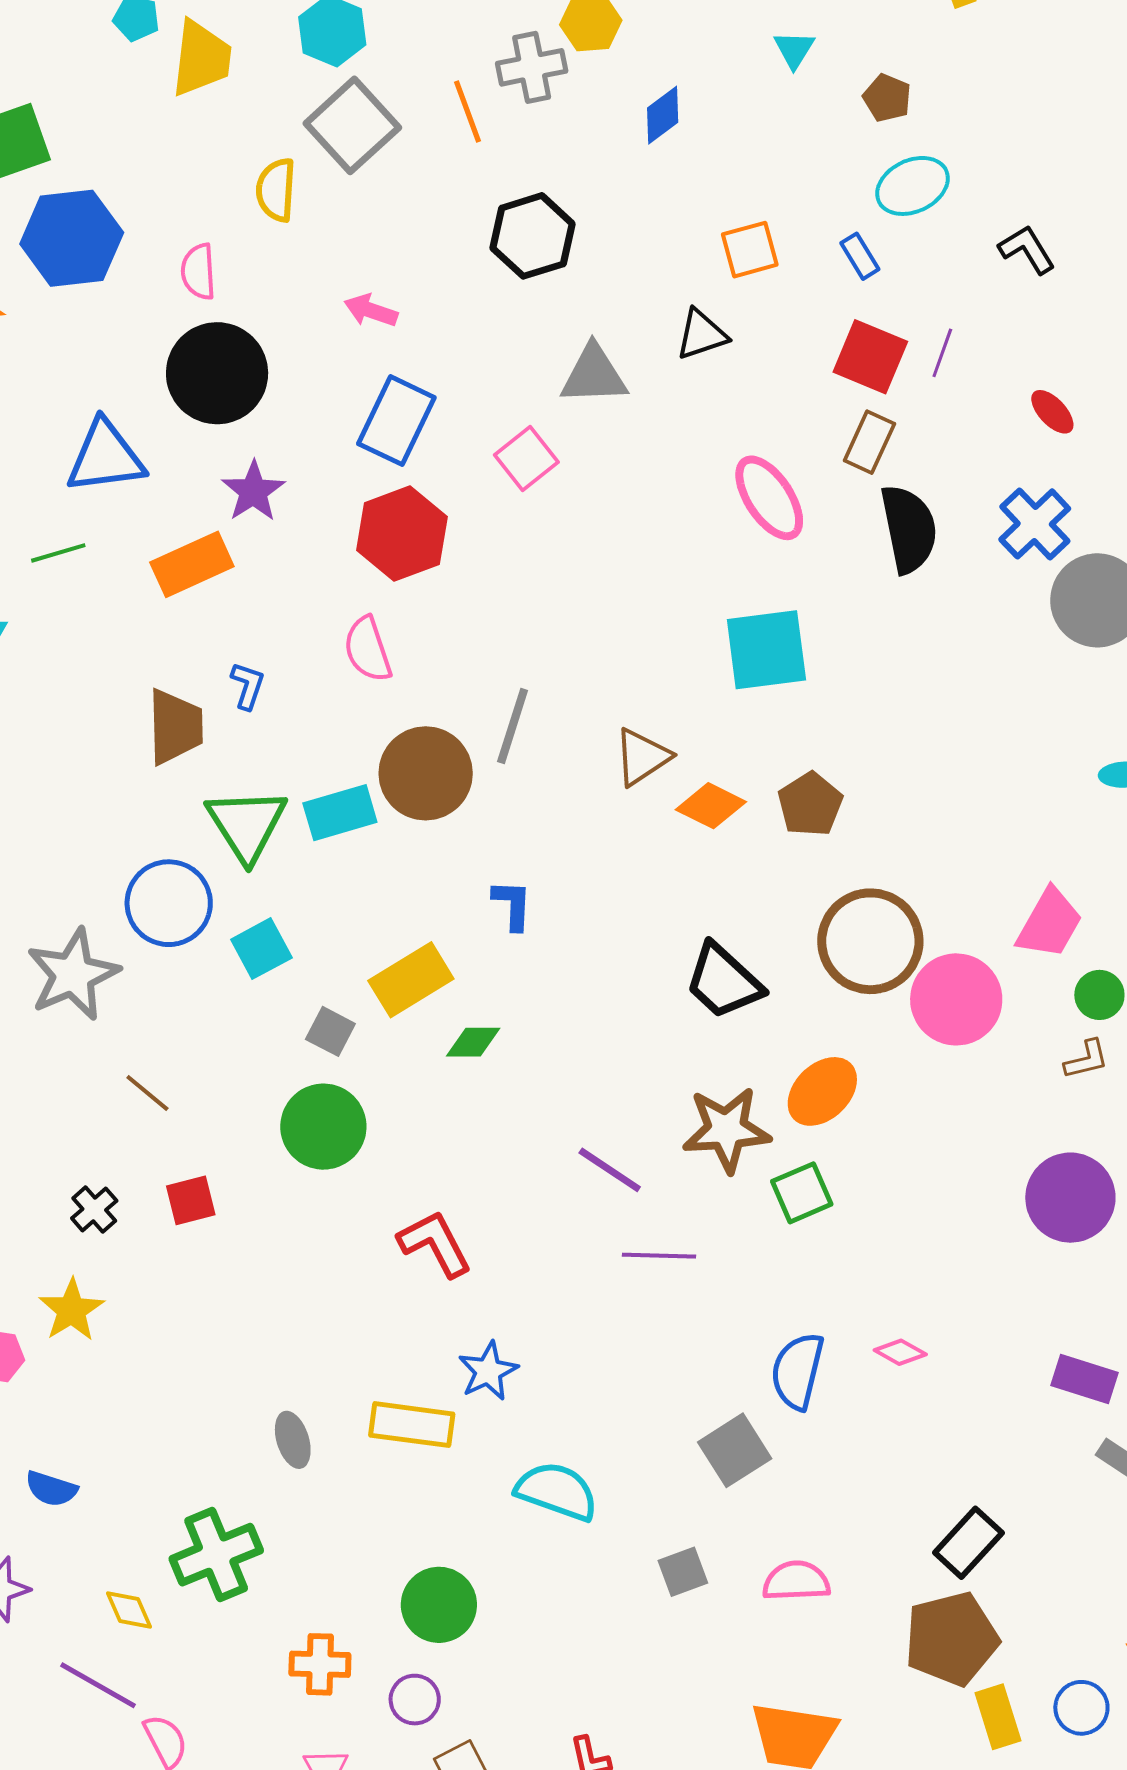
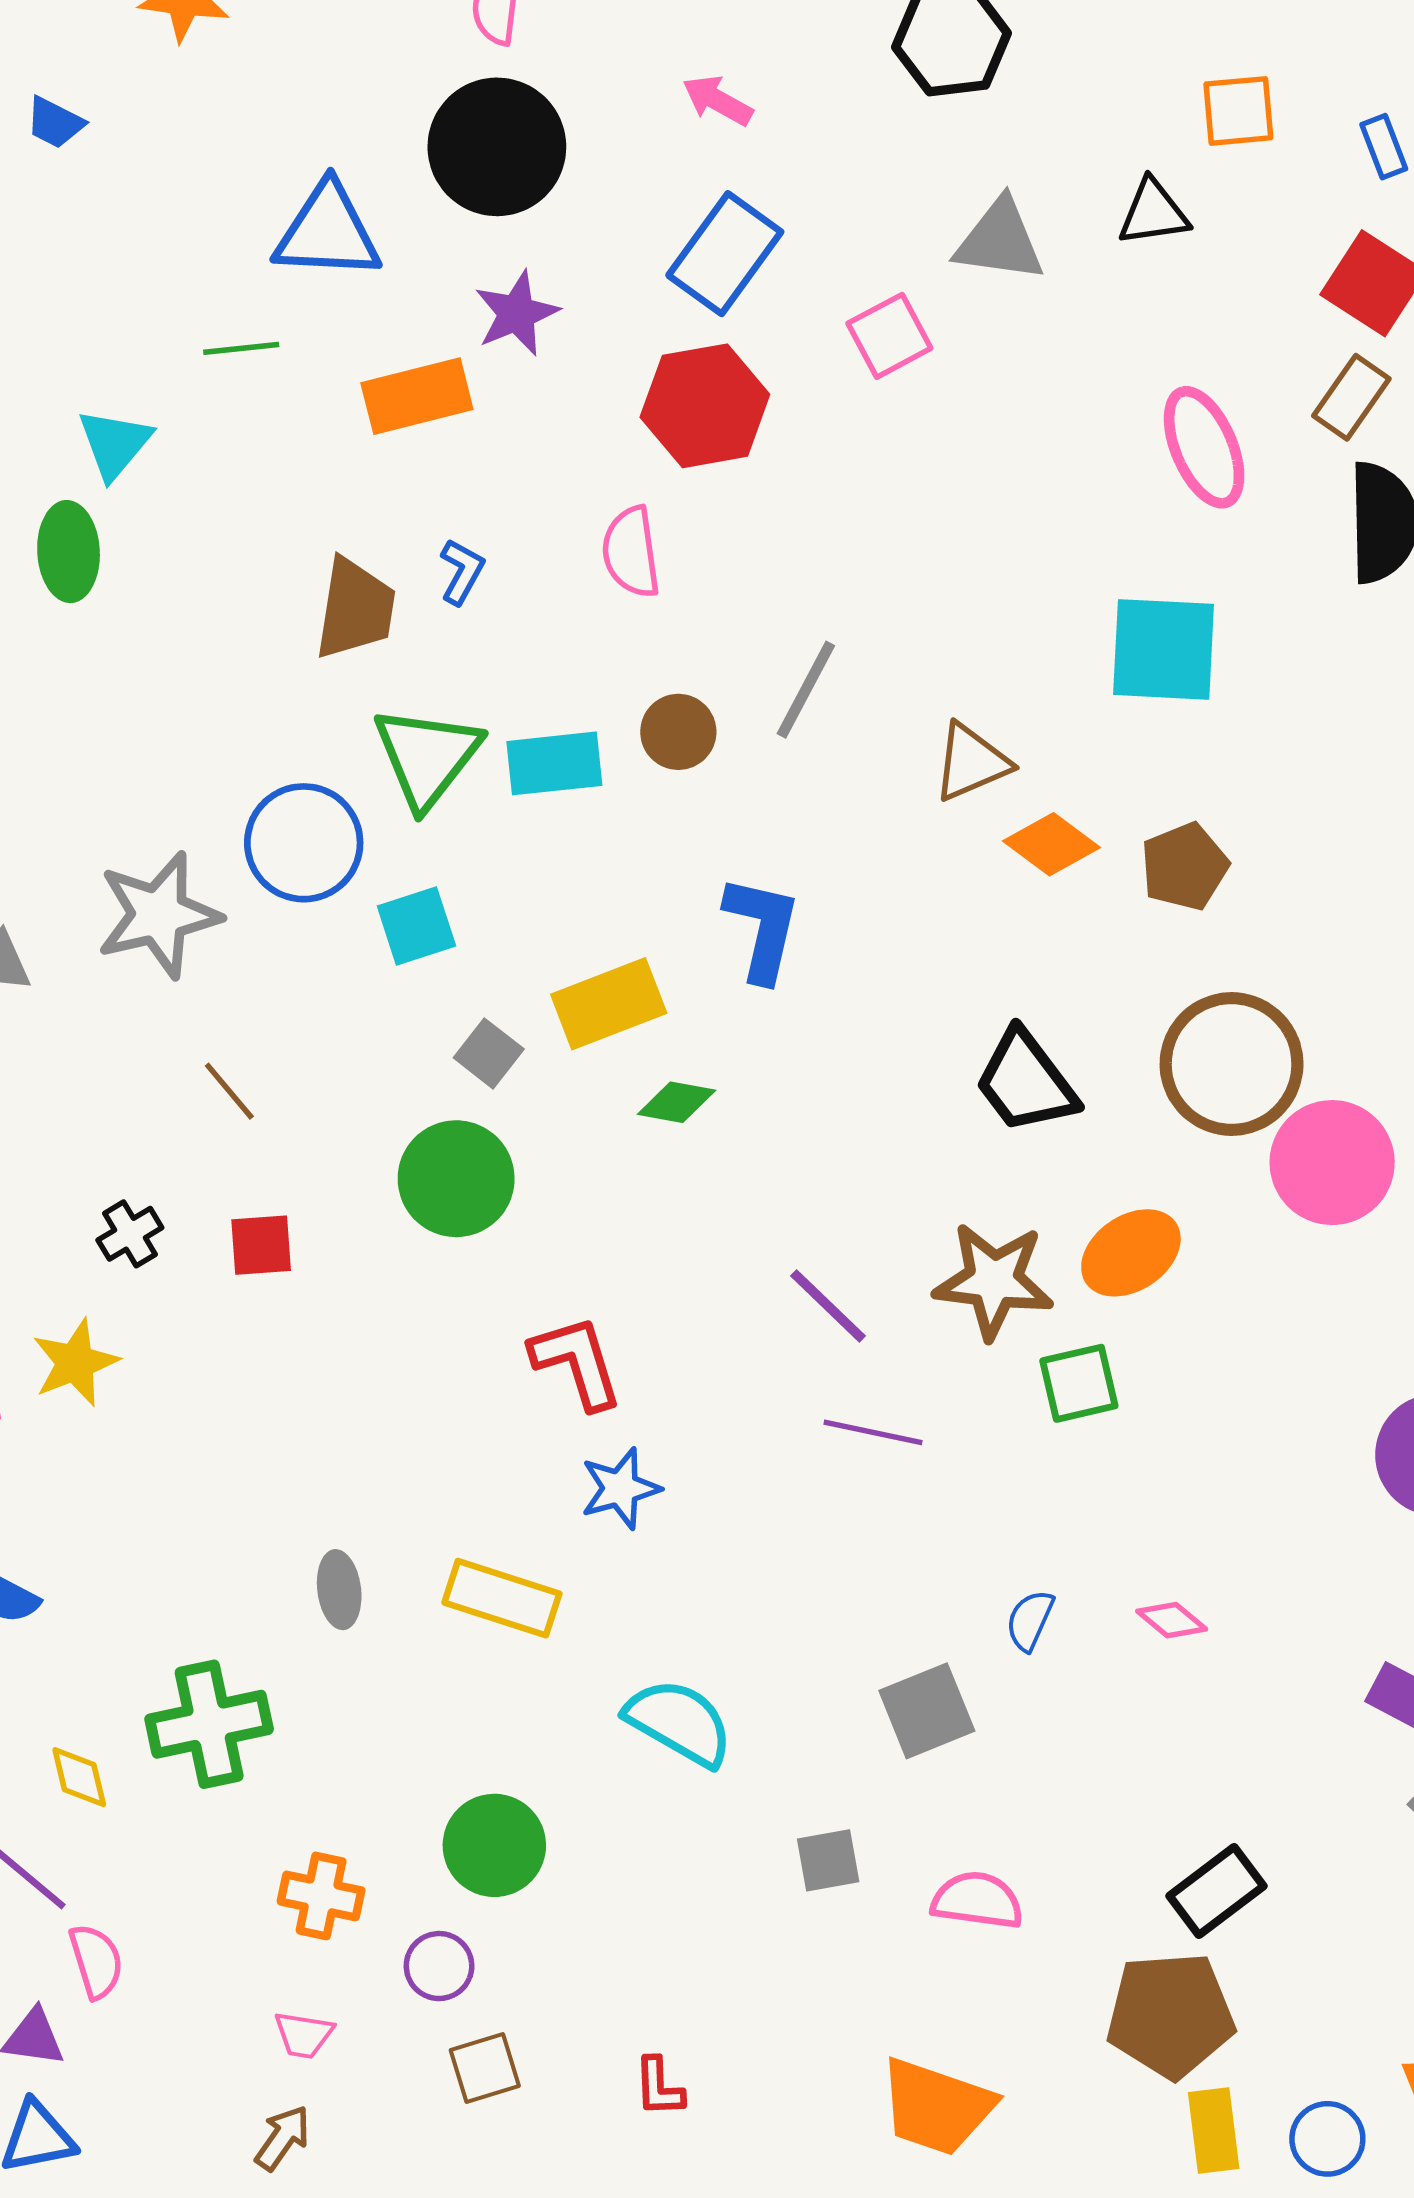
brown circle: (426, 773) -> (678, 732), size x0.6
blue L-shape: (512, 905) -> (762, 928), size x1.5
blue star: (488, 1371) -> (620, 1488), moved
blue semicircle: (798, 1371) -> (1030, 1620), size x0.6

